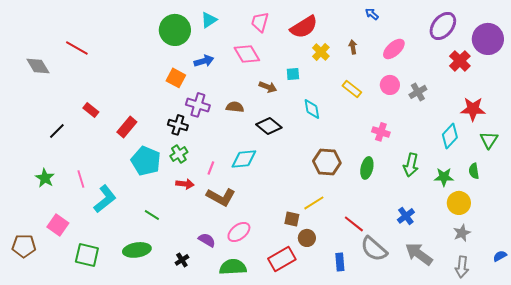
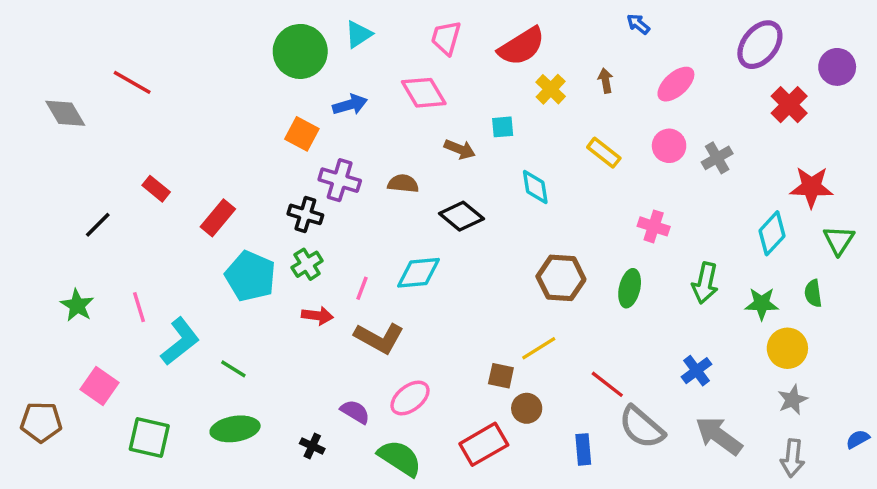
purple circle: (488, 39) -> (837, 67), size x0.7
green line: (152, 215) -> (233, 369), moved
black cross: (182, 260) -> (312, 446), turned -32
green semicircle: (233, 267) -> (400, 458), turned 36

